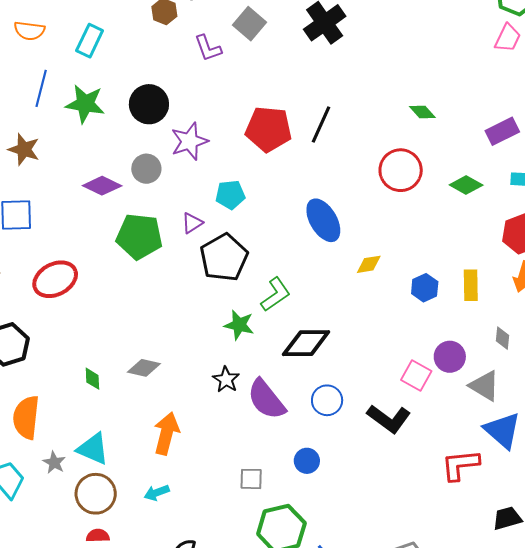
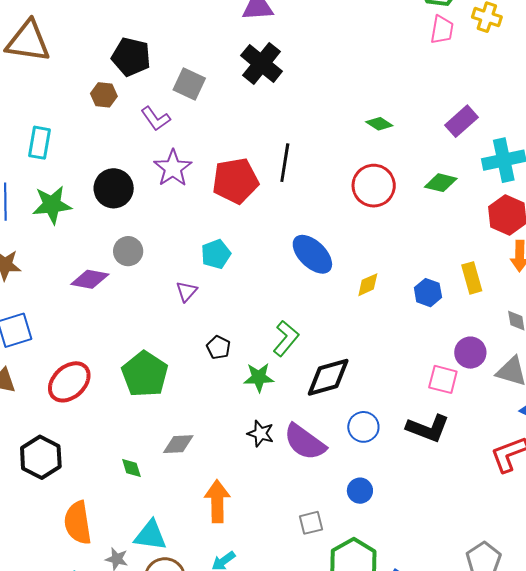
purple star: (189, 141) -> (173, 168), moved
green pentagon: (139, 236) -> (145, 374), moved, turned -30
black pentagon: (224, 258) -> (218, 347), moved, size x0.5

